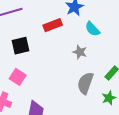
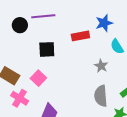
gray semicircle: (85, 83) -> (101, 96), turned -35

